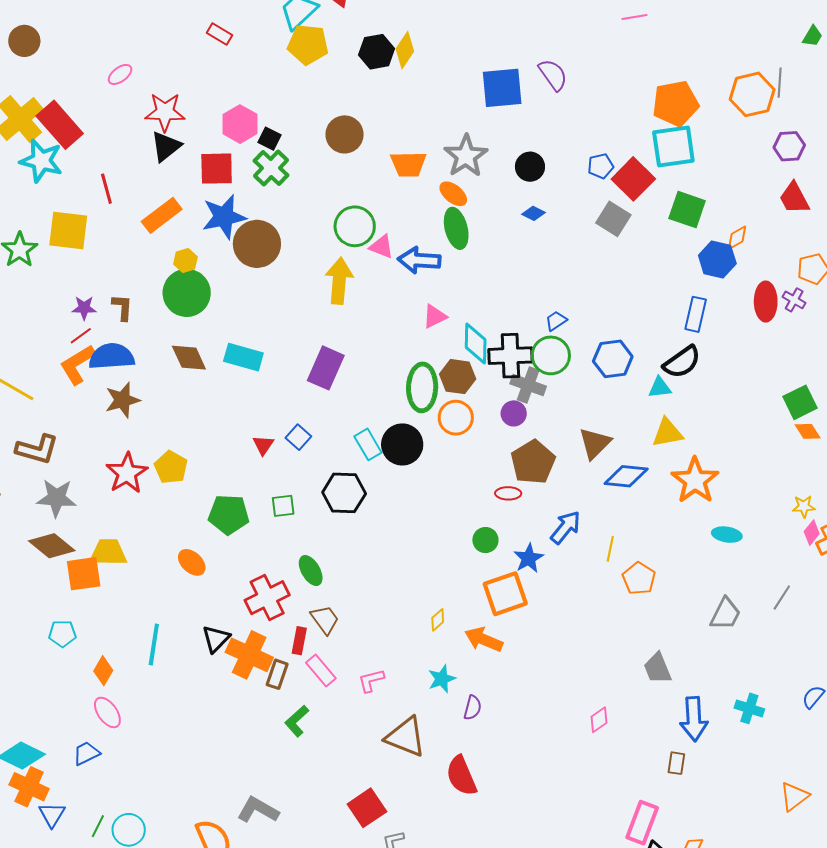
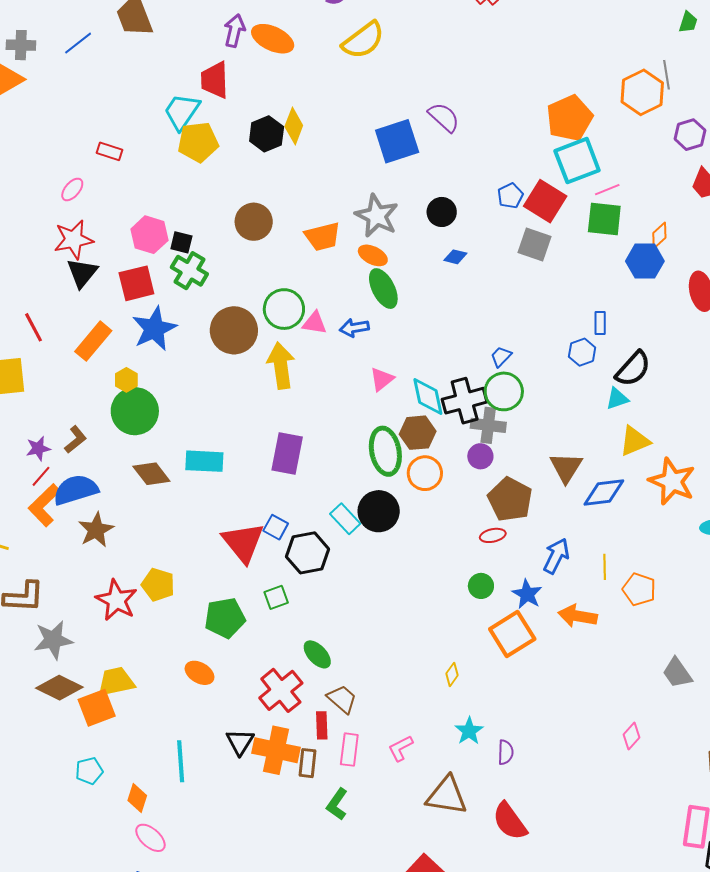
pink line: (634, 17) -> (607, 190), moved
pink ellipse: (120, 74) -> (72, 189), moved
brown circle: (257, 244) -> (234, 330), moved
blue arrow: (419, 260) -> (354, 328), size x0.7
brown L-shape: (122, 307) -> (75, 440), turned 60
blue rectangle: (696, 314) -> (600, 323), moved, size x0.7
blue hexagon: (613, 359) -> (582, 352), moved, size x0.7
red triangle: (263, 445) -> (243, 543), size x2.0
black hexagon: (344, 493) -> (308, 553), moved
orange arrow: (484, 640) -> (578, 616), moved
pink rectangle: (321, 670) -> (349, 750), turned 60

